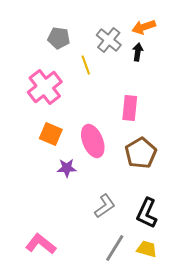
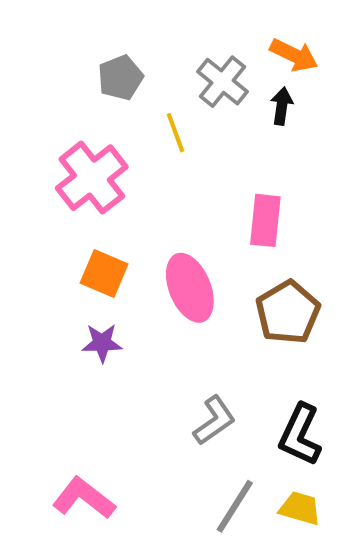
orange arrow: (144, 27) -> (294, 55), turned -135
gray pentagon: (59, 38) -> (120, 78), turned -30
purple star: (67, 168) -> (102, 343), moved

